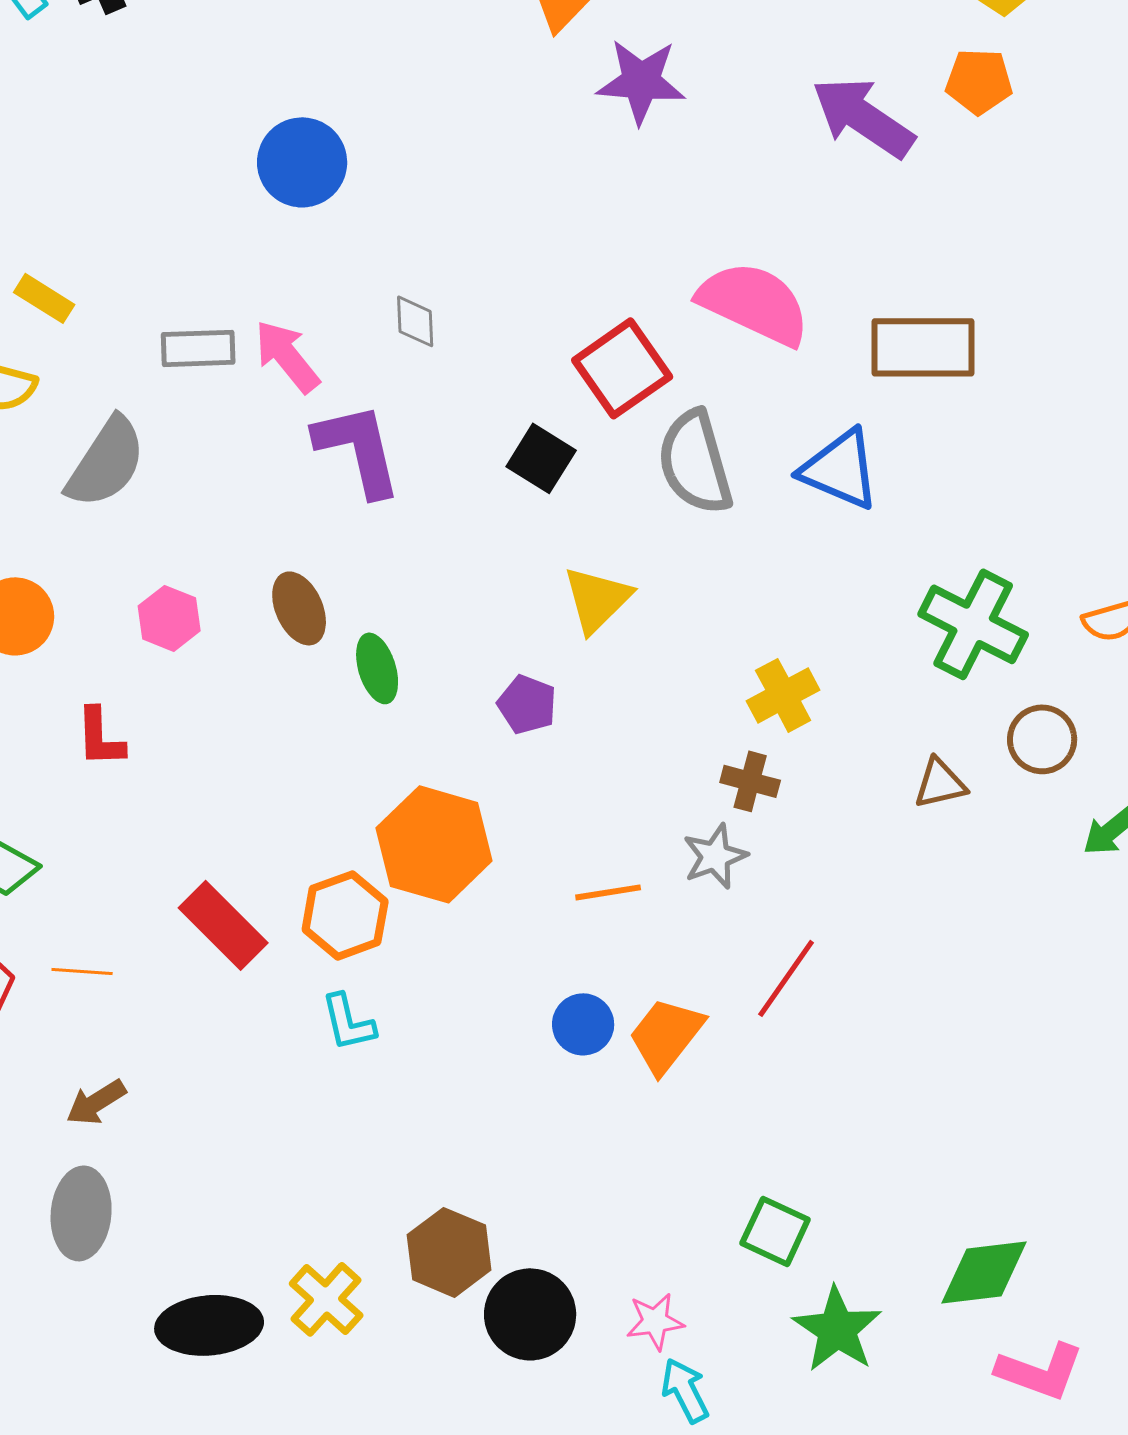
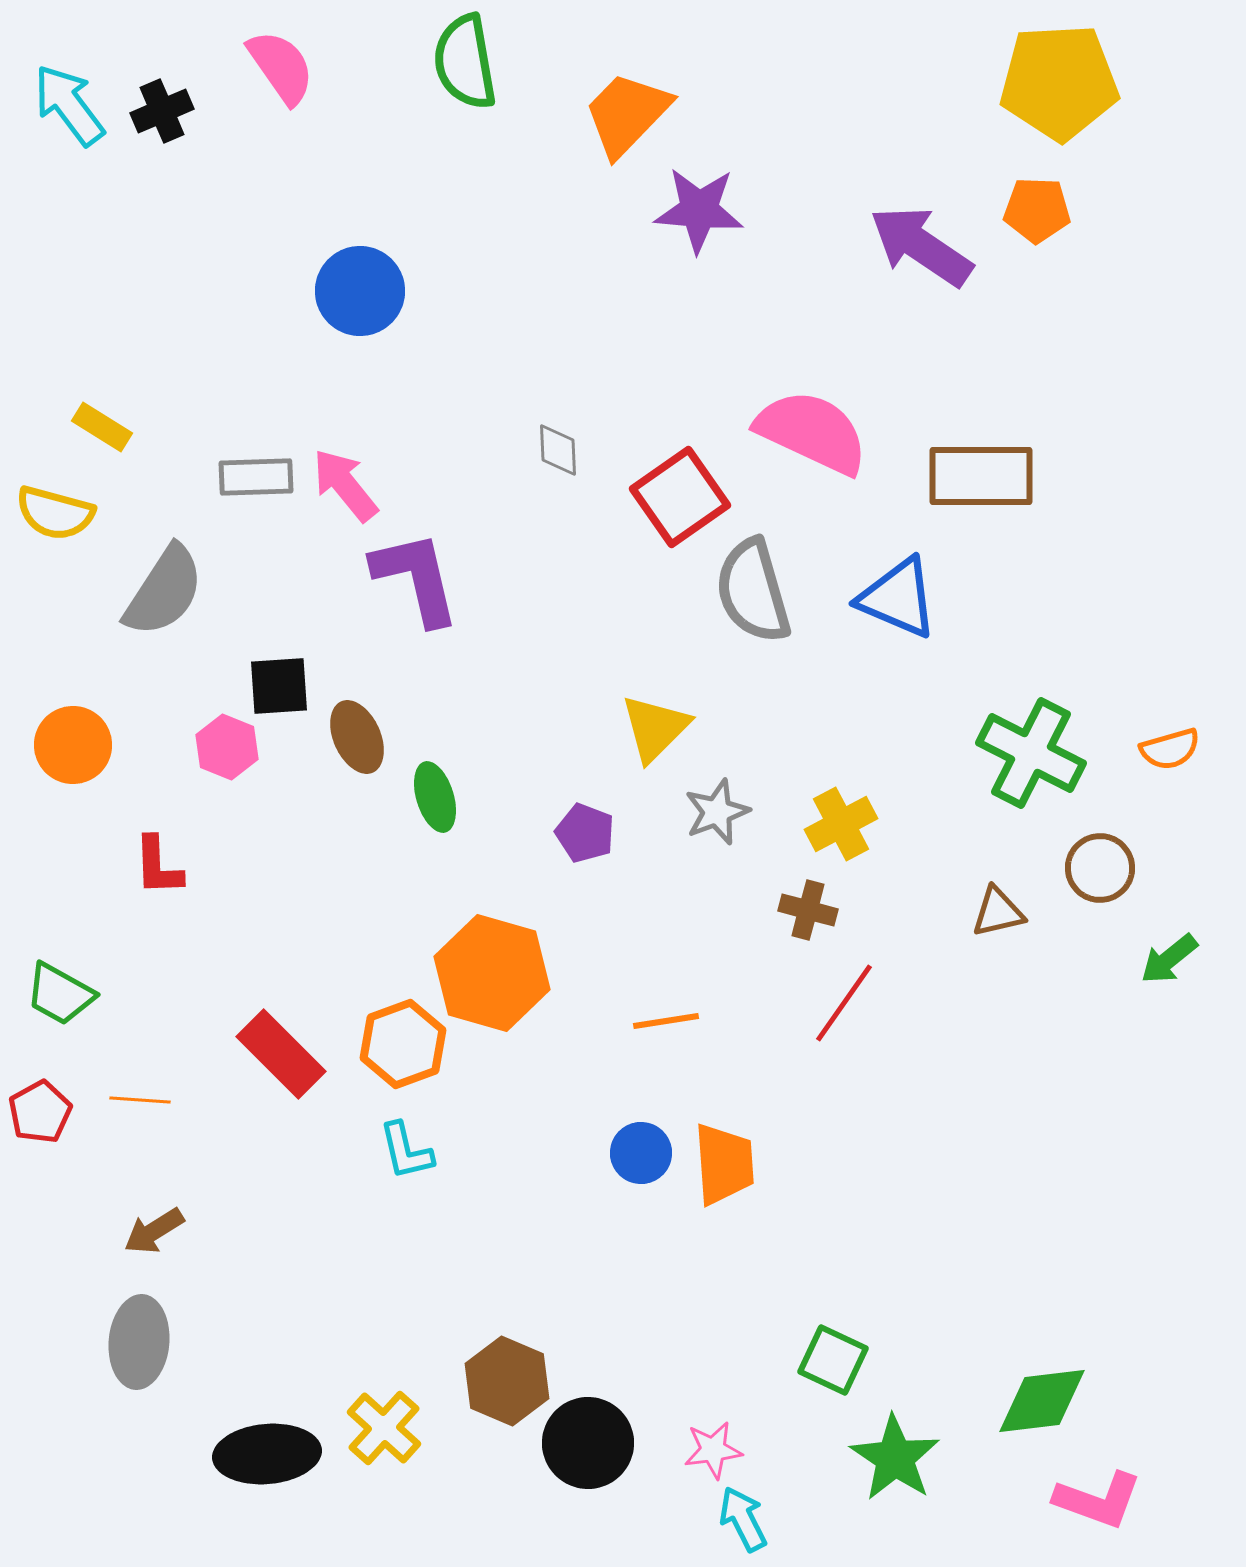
gray diamond: (415, 321) -> (558, 450), moved
black square: (541, 458) -> (279, 686), moved, turned -36
gray star: (715, 856) -> (717, 812), moved
red line: (786, 978) -> (844, 1003), moved
orange trapezoid: (666, 1035) -> (724, 1164), turned 138

